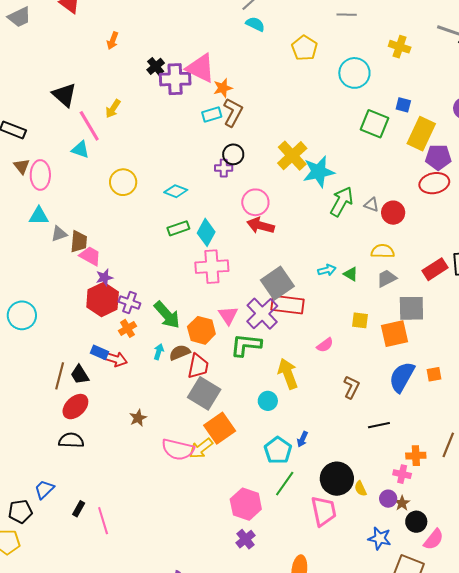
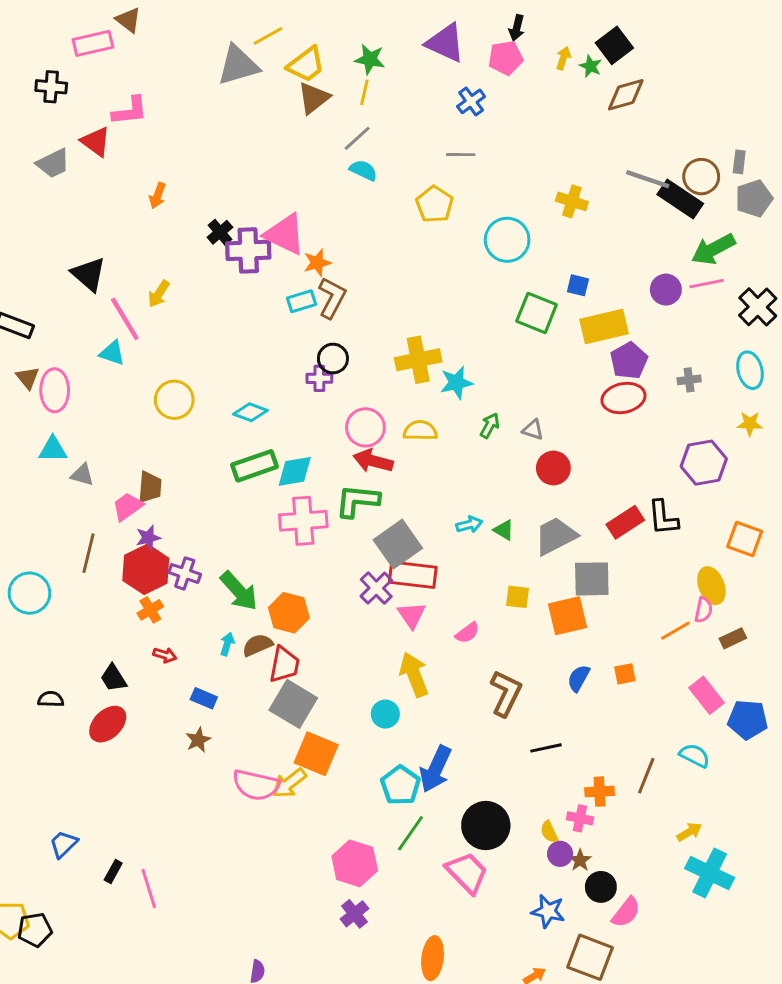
gray line: (347, 15) -> (461, 155), moved
gray trapezoid: (19, 17) -> (53, 163), moved
yellow rectangle: (421, 134) -> (604, 327), turned 52
yellow cross: (292, 156) -> (418, 360), turned 32
purple pentagon: (438, 157) -> (629, 361), turned -30
cyan star: (319, 172) -> (456, 383), size x0.7
green arrow: (342, 202) -> (490, 426), size x0.6
red circle: (393, 213) -> (553, 468), moved
green rectangle: (178, 228) -> (254, 466), size x1.4
cyan diamond: (206, 232) -> (295, 471), turned 52
gray triangle: (59, 234) -> (82, 475), turned 36
brown trapezoid: (79, 242) -> (150, 487), moved
yellow semicircle: (383, 251) -> (420, 431), moved
pink trapezoid: (90, 256) -> (128, 507), turned -65
gray trapezoid: (387, 278) -> (556, 536), size x1.5
purple cross: (262, 314) -> (376, 588), size x0.7
pink triangle: (228, 315) -> (412, 615), moved
orange cross: (127, 328) -> (150, 610), moved
green L-shape: (246, 345) -> (357, 501), moved
blue rectangle: (100, 352) -> (204, 698), moved
red arrow: (115, 359) -> (165, 655), size x0.7
brown line: (60, 376) -> (89, 553), moved
blue semicircle: (402, 377) -> (579, 678), size x0.6
brown L-shape: (351, 387) -> (506, 693), size x1.4
orange square: (220, 428) -> (316, 754), turned -32
blue arrow: (302, 439) -> (436, 769), size x2.0
black semicircle: (71, 440) -> (51, 699), moved, size x0.7
yellow semicircle: (361, 489) -> (549, 832), moved
black pentagon: (20, 511) -> (35, 930), moved
pink trapezoid: (324, 511) -> (467, 873), turned -32

